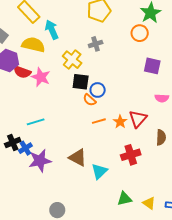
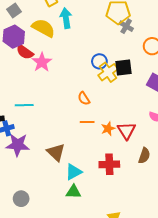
gray cross: (96, 44) -> (126, 26), moved, turned 32
yellow cross: (72, 60) -> (108, 72), moved
black square: (81, 82) -> (123, 67), moved, turned -30
blue circle: (98, 90) -> (99, 61), moved
red triangle: (138, 119) -> (126, 131), turned -30
green triangle: (124, 199) -> (73, 192), moved

